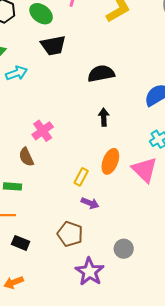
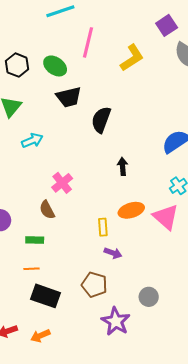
cyan arrow: (17, 73) -> (32, 140), moved
black semicircle: (101, 74) -> (101, 120), moved, turned -56
orange ellipse: (110, 161) -> (131, 210), turned 55
yellow rectangle: (81, 177) -> (103, 227), turned -30
black rectangle: (21, 243) -> (45, 296), size x1.6

